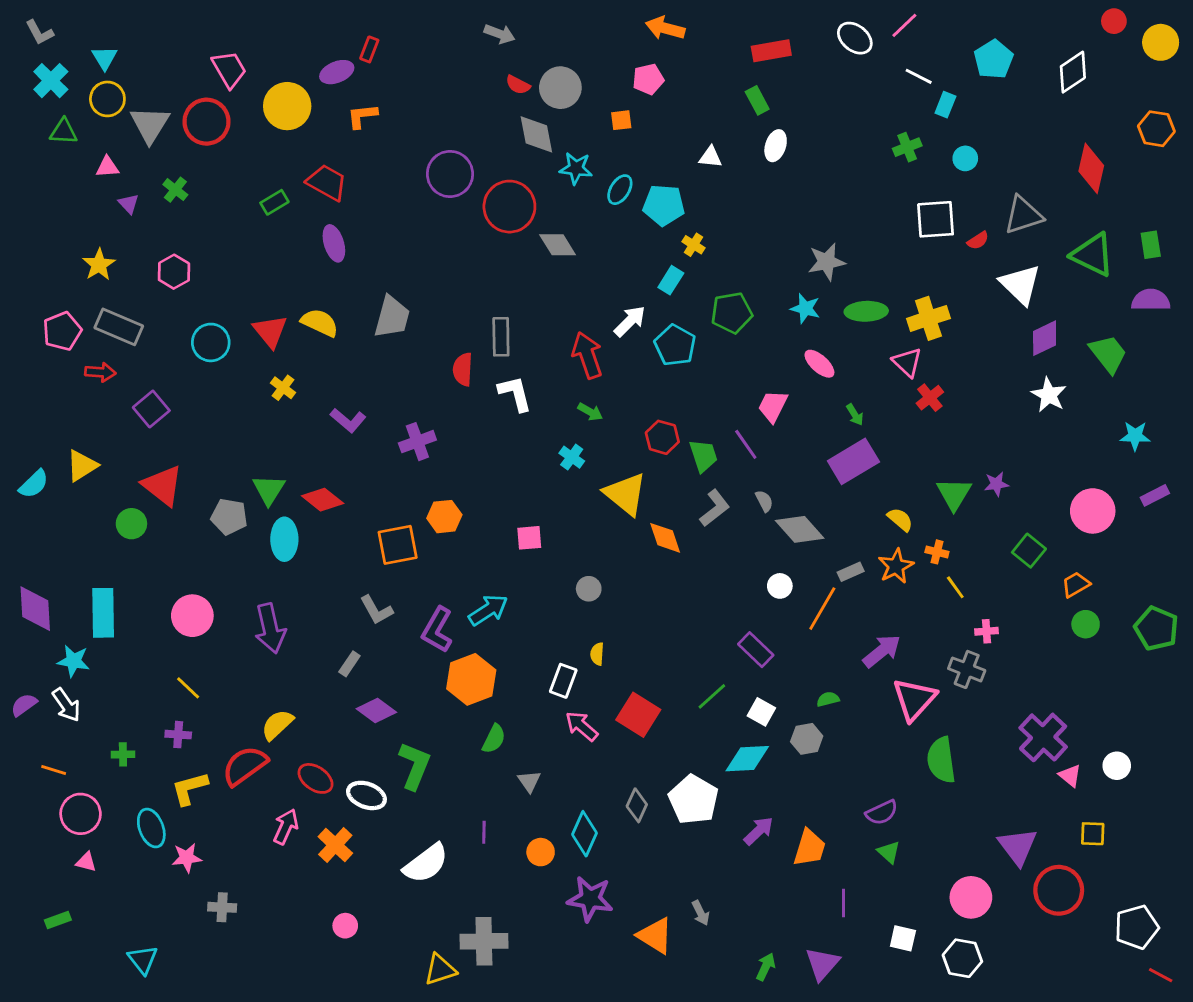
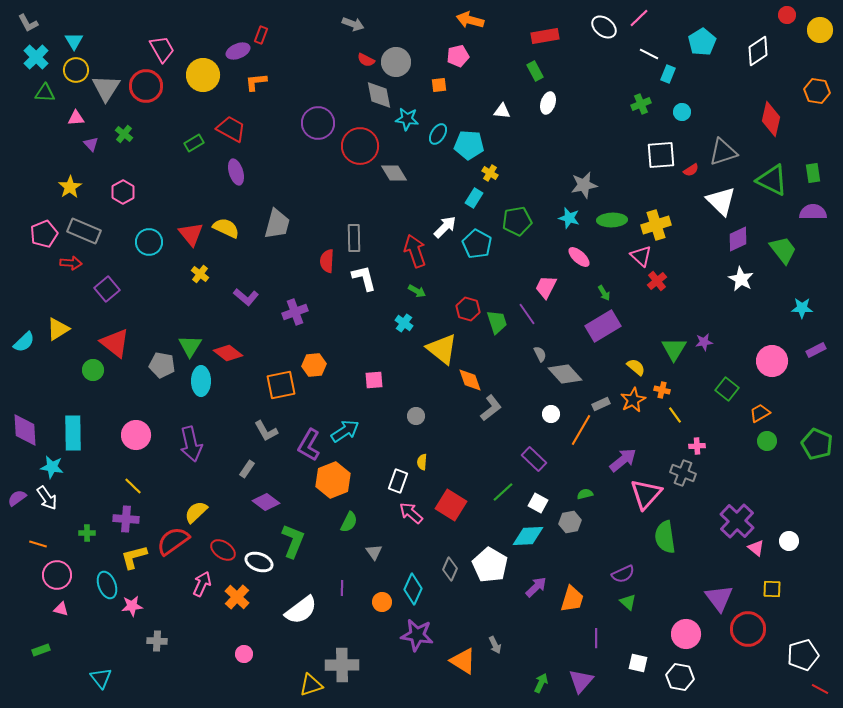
gray L-shape: (715, 508) -> (491, 408), moved
purple cross: (178, 735) -> (126, 519), size x1.4

